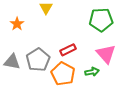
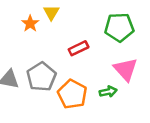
orange star: (17, 24) -> (30, 24), moved
red rectangle: (68, 50) -> (78, 48), moved

